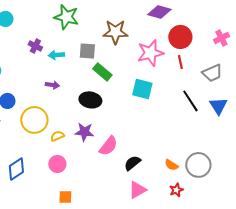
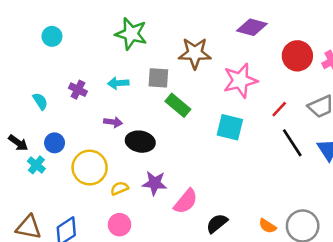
red circle: (180, 37) -> (297, 56), moved
purple cross: (35, 46) -> (78, 90), moved
red line: (180, 62) -> (279, 109), moved, turned 56
black ellipse: (90, 100) -> (140, 142), moved

